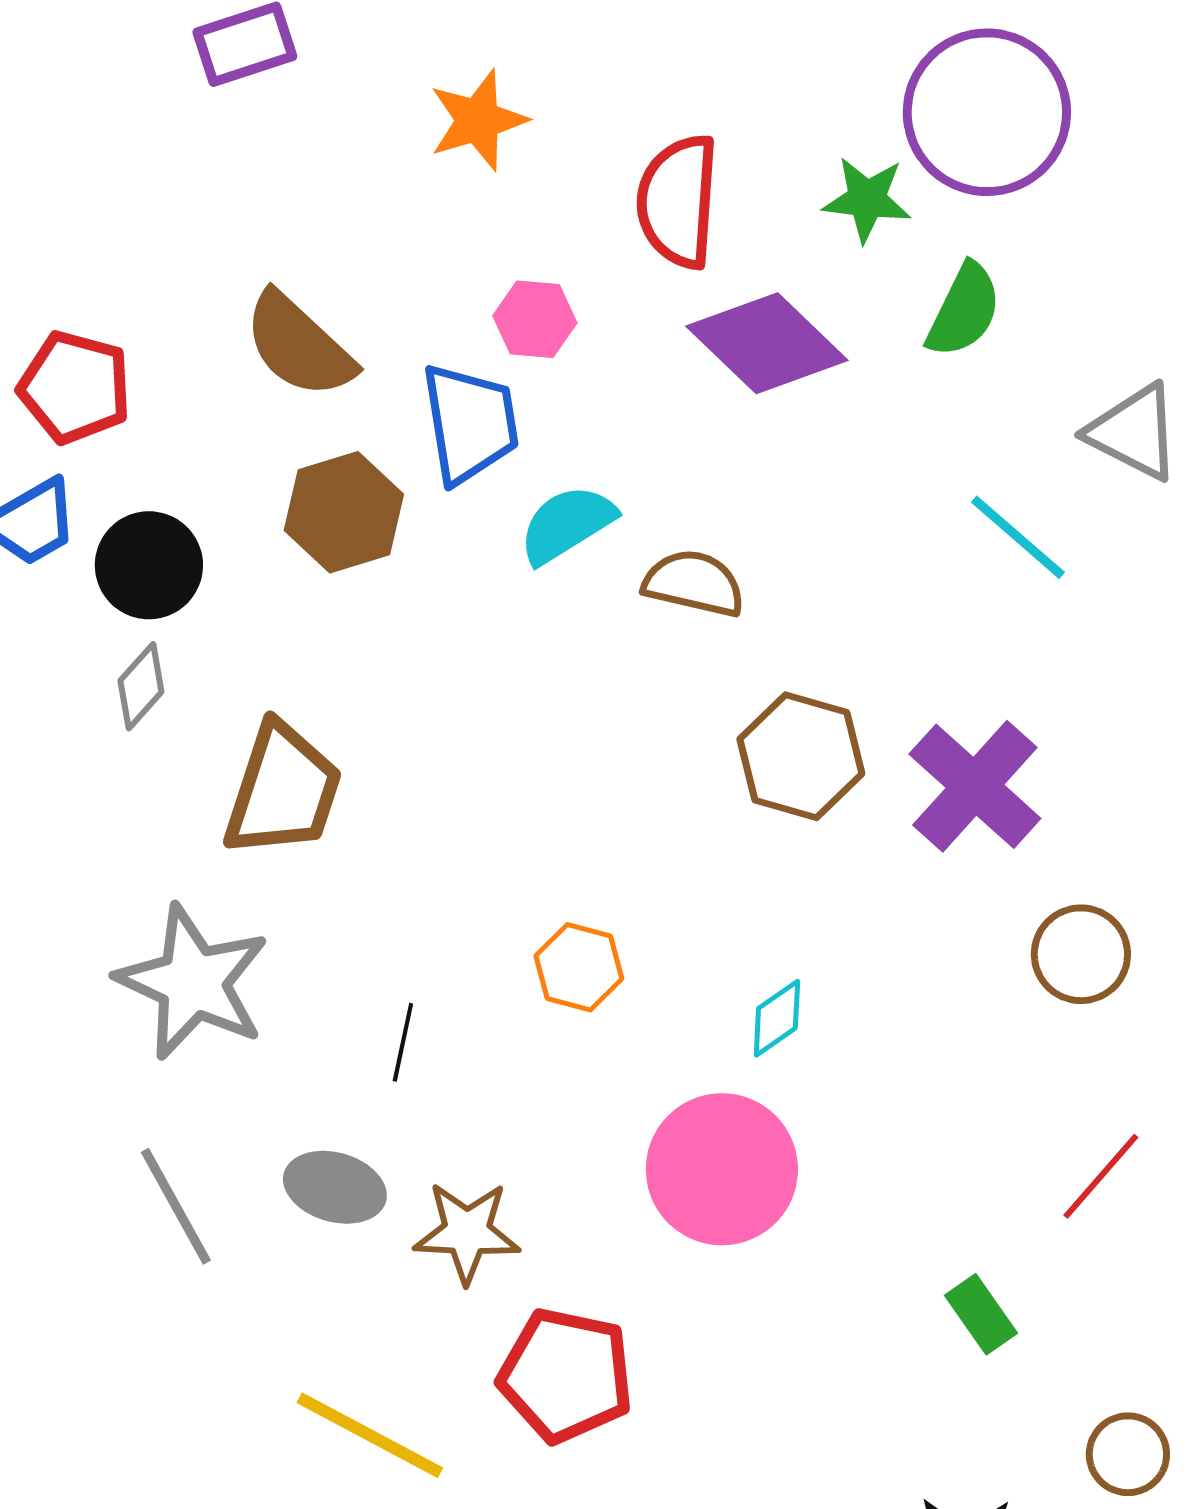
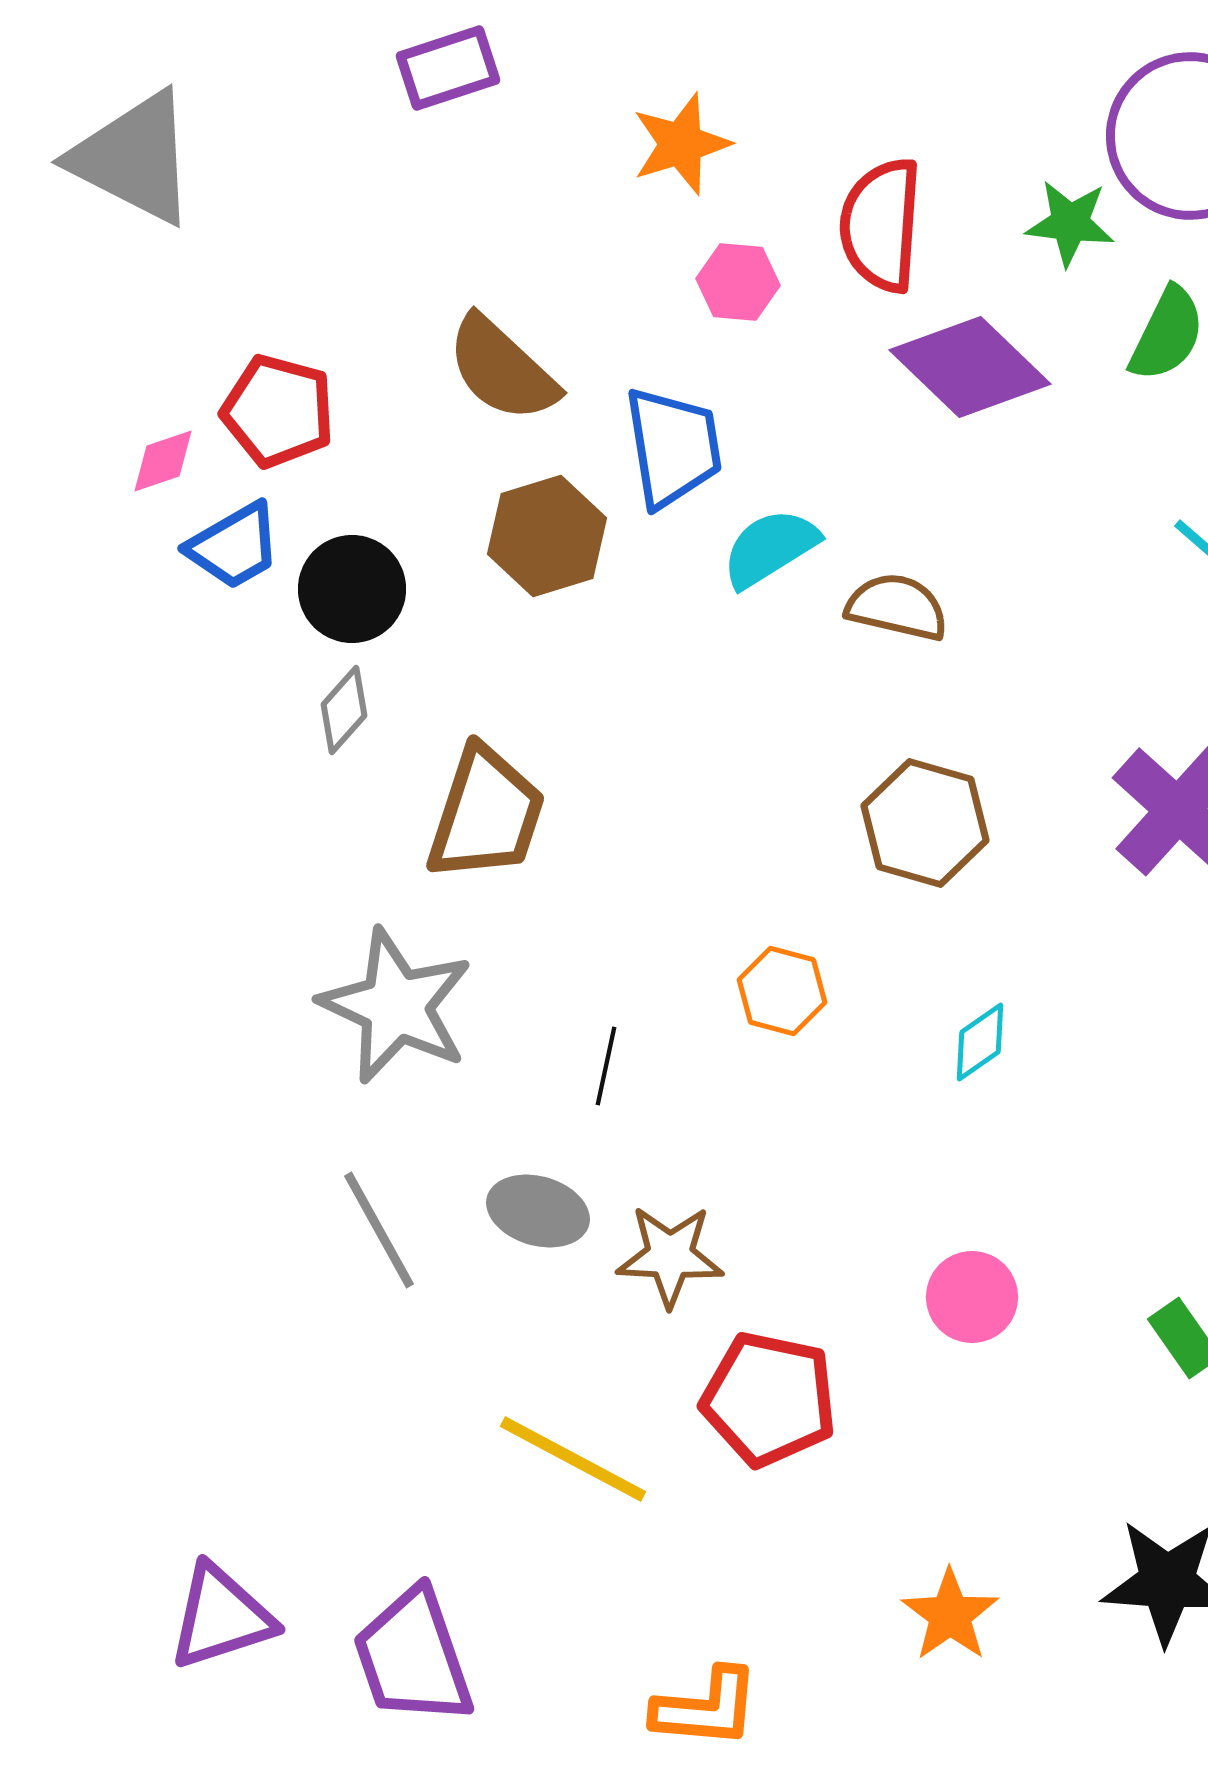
pink hexagon: (535, 319) -> (738, 282), moved
brown hexagon: (801, 756) -> (925, 823), moved
pink circle: (722, 1169) -> (972, 1297), moved, size x0.6

